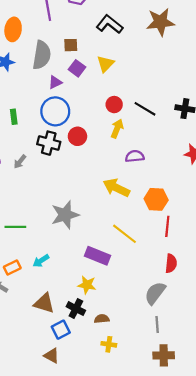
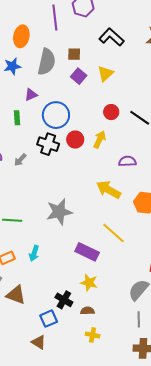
purple triangle: (55, 82) -> (31, 95), moved
yellow arrow: (117, 129) -> (100, 139), moved
cyan arrow: (41, 261) -> (34, 253), turned -42
yellow star: (87, 285) -> (89, 283), moved
brown triangle: (44, 303) -> (16, 295), moved

